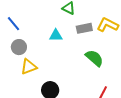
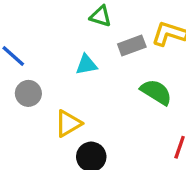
yellow triangle: (29, 67) -> (68, 124), moved

